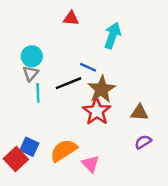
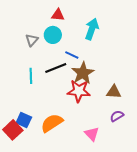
cyan circle: (32, 56) -> (53, 35), moved
gray triangle: (31, 73) -> (32, 40), moved
red star: (97, 111) -> (79, 91), turned -30
pink triangle: (91, 164) -> (92, 134), moved

